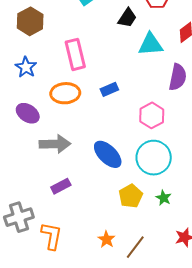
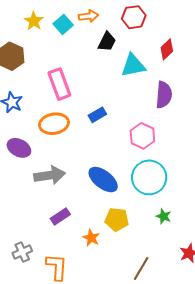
yellow pentagon: (131, 196) -> (117, 219), moved, turned -30
gray cross: (19, 217) -> (22, 252), size x0.7
orange star: (106, 239) -> (91, 238), moved

